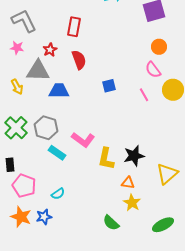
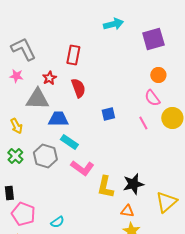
yellow arrow: (17, 87) -> (16, 126), moved
green cross: (16, 128) -> (15, 156), size x0.7
cyan rectangle: (57, 153) -> (69, 142), moved

